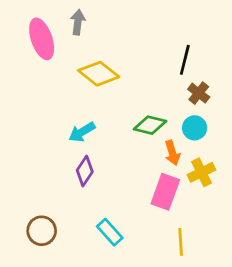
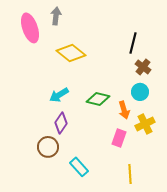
green diamond: (150, 125) -> (98, 99), moved
pink rectangle: (165, 192) -> (119, 138), size x0.7
brown circle: (42, 231) -> (48, 147), moved

